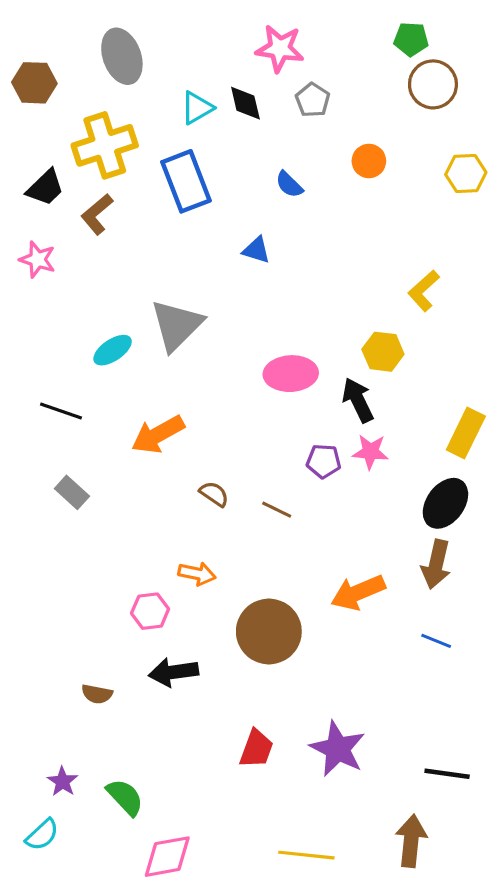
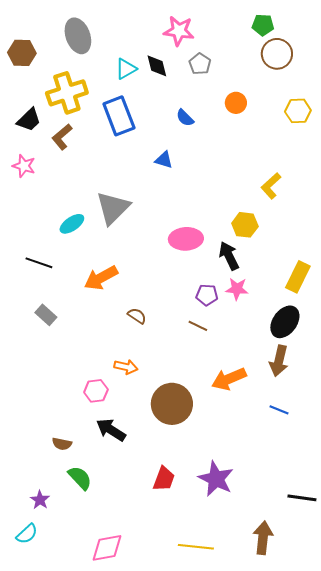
brown line: (277, 510) -> (198, 326), moved
black arrow: (174, 672) -> (111, 430), turned 40
black line: (447, 774) -> (302, 498), moved
green semicircle: (125, 797) -> (80, 478), moved

